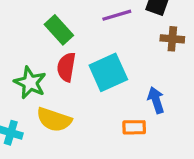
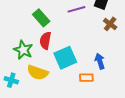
brown cross: (172, 39) -> (110, 24), turned 32
cyan square: (108, 72) -> (65, 58), moved

